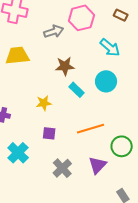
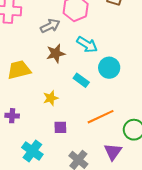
cyan arrow: (110, 48) -> (87, 45), moved
yellow trapezoid: (17, 56) -> (19, 70), moved
brown star: (65, 66) -> (56, 53), moved

